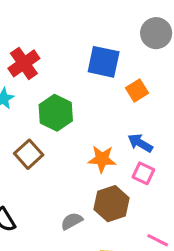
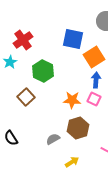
orange square: (137, 90) -> (94, 57), size x1.5
blue arrow: (140, 143) -> (96, 80), moved, turned 63
pink square: (143, 173) -> (94, 99), moved

